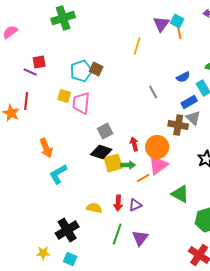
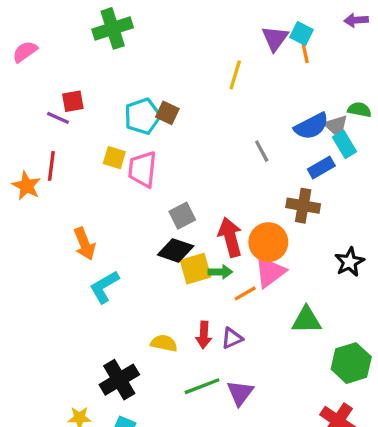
blue semicircle: (183, 77) -> (311, 126), size x1.5
gray triangle: (193, 118) -> (336, 126), moved
red arrow: (134, 144) -> (230, 237), size x1.6
green triangle: (180, 194) -> (306, 320), turned -30
green line: (117, 234) -> (202, 386), turned 50

